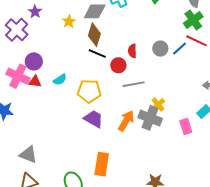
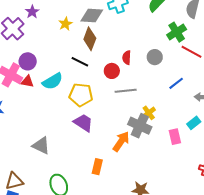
green cross: (193, 20) -> (177, 32), moved
blue line: (180, 49) -> (176, 83), moved
black line: (97, 53) -> (80, 62), moved
cyan semicircle: (60, 80) -> (52, 81), size x1.5
orange arrow: (126, 121) -> (121, 141), moved
gray triangle: (28, 154) -> (41, 146), moved
orange rectangle: (102, 164) -> (97, 167), moved, size x0.7

